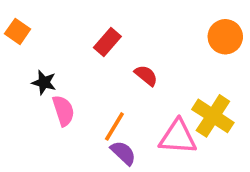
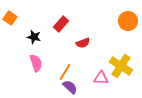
red semicircle: (146, 75) -> (83, 43), turned 120
black star: (44, 82) -> (34, 37), moved
pink triangle: (178, 137) -> (101, 78), size x0.7

